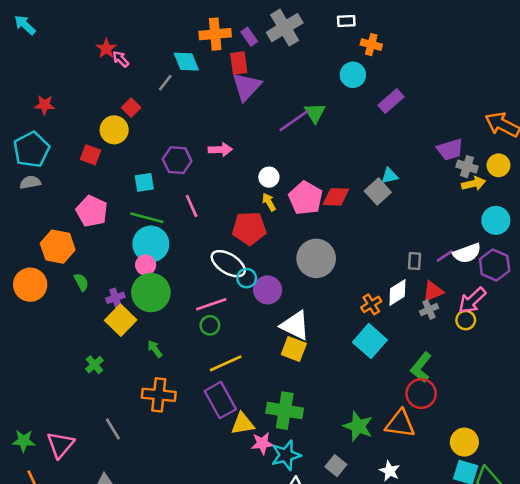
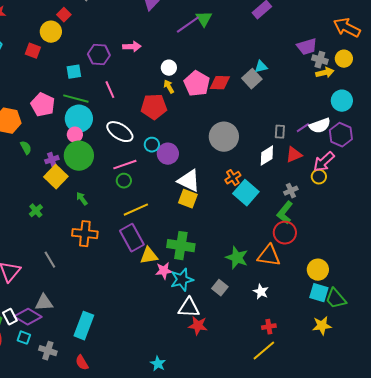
pink pentagon: (92, 211) -> (43, 105), moved
gray circle: (316, 258) -> (224, 137), moved
white ellipse: (228, 264) -> (120, 132), moved
orange cross: (371, 304) -> (233, 178), moved
gray cross: (429, 310) -> (291, 191), moved

